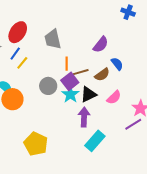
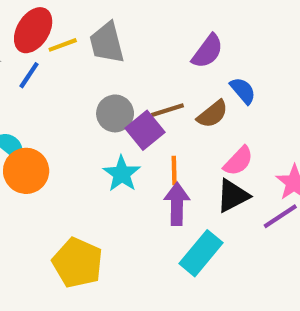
yellow line: (22, 63) -> (63, 45), moved, turned 32
orange line: (67, 64) -> (174, 170), moved
gray circle: (48, 86) -> (115, 113), moved
cyan star: (70, 94) -> (122, 174), moved
black triangle: (88, 94) -> (233, 196), moved

